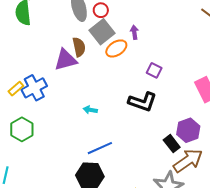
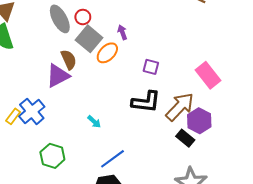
cyan arrow: (90, 110) -> (94, 122), turned -136
green hexagon: (22, 129) -> (52, 156), moved
brown arrow: (188, 161) -> (180, 107), moved

